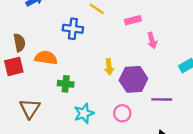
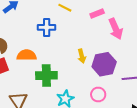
pink arrow: (152, 40) -> (116, 29), size x1.5
green cross: (66, 84) -> (46, 75), size x1.5

